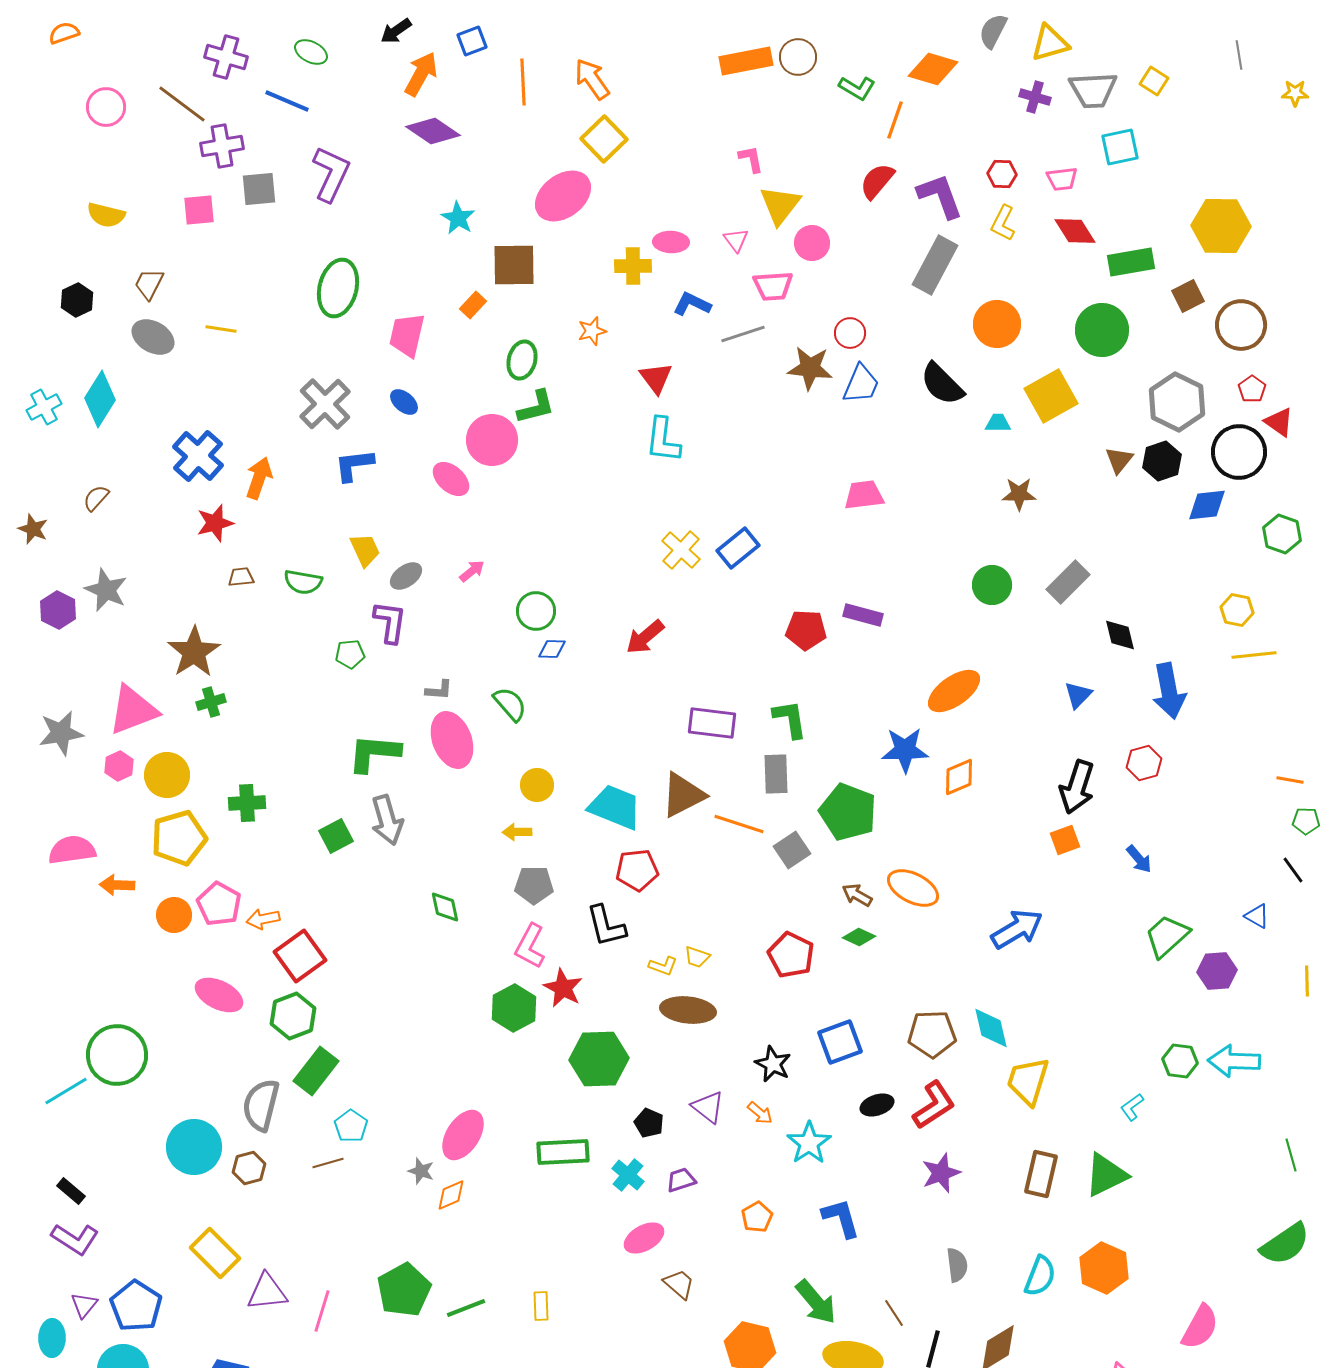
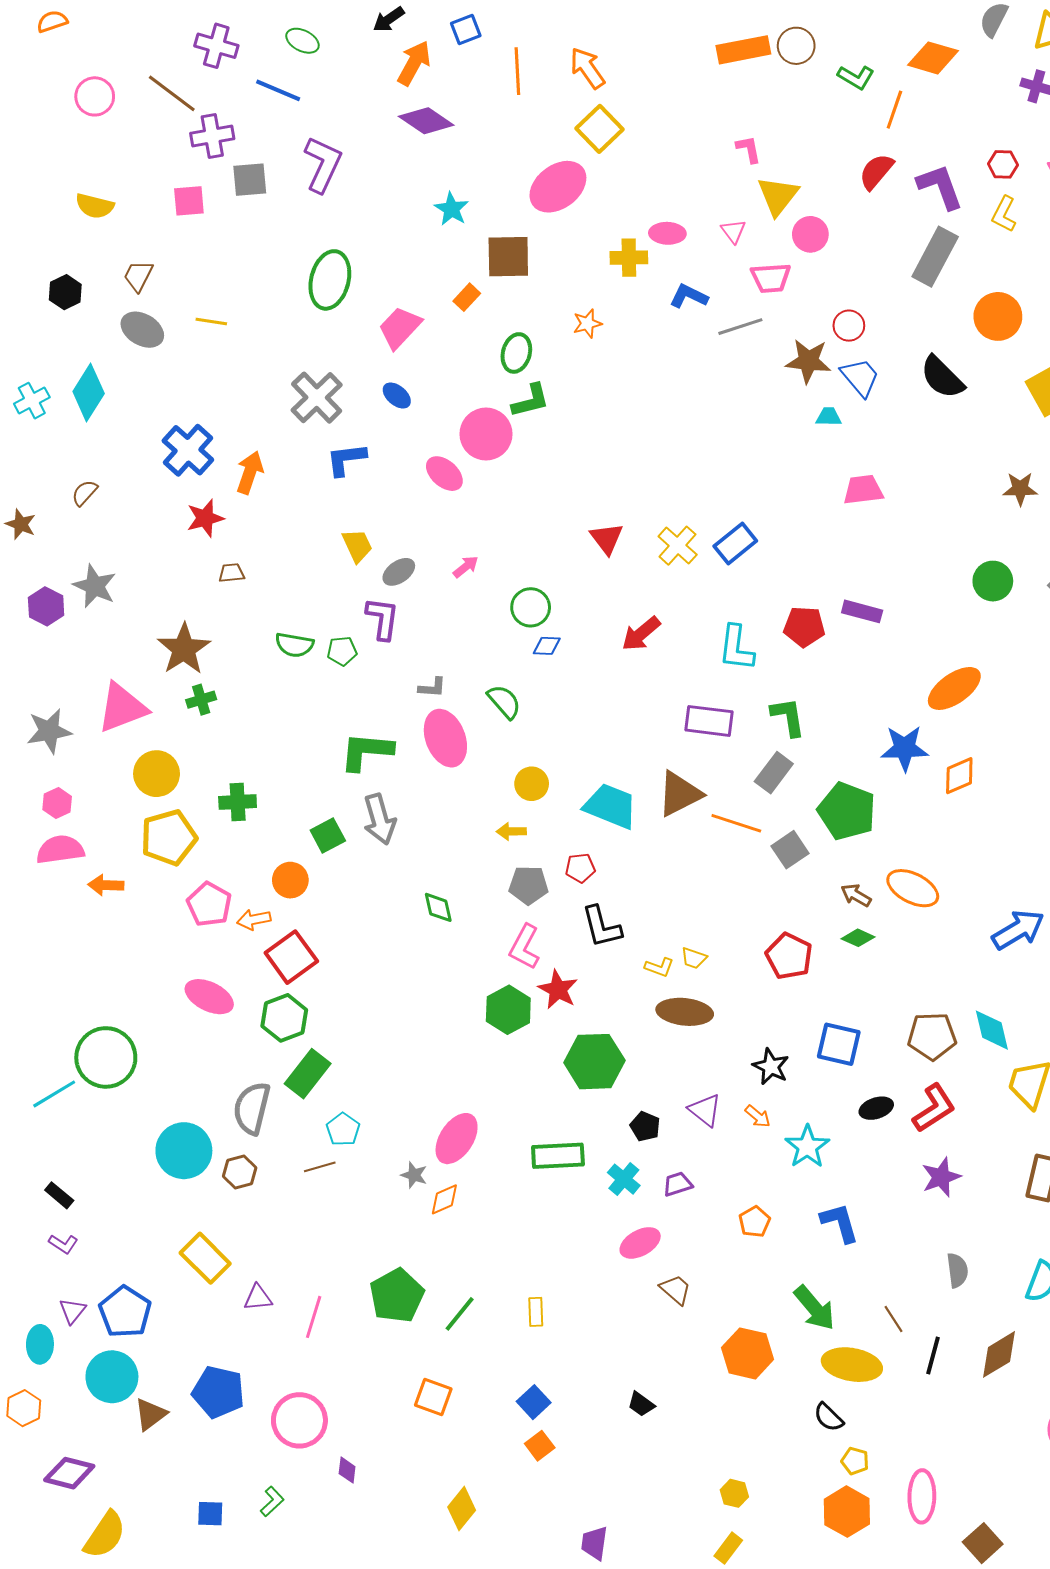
pink trapezoid: (407, 335) -> (400, 328), turned 30
red triangle: (656, 378) -> (607, 538), moved
blue trapezoid: (861, 384) -> (860, 377), turned -63
cyan trapezoid: (998, 423) -> (829, 417), moved
cyan L-shape: (663, 440) -> (736, 648), moved
green semicircle: (303, 582) -> (294, 645), moved
pink hexagon: (119, 766) -> (57, 803), moved
gray rectangle: (776, 774) -> (774, 773), turned 39
red pentagon: (637, 870) -> (580, 868), moved, size x0.7
orange circle: (174, 915) -> (290, 880), moved
blue square: (840, 1042) -> (839, 1044), turned 33
purple L-shape: (75, 1239) -> (63, 1244), size x0.6
purple triangle: (267, 1292) -> (258, 1298), size x0.7
green line: (466, 1308) -> (460, 1314), turned -30

